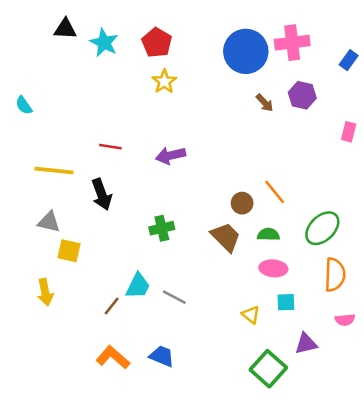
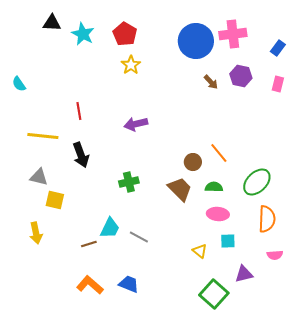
pink rectangle: (349, 132) -> (278, 84), moved
red line: (110, 147) -> (79, 111), moved, turned 72
brown line: (112, 306) -> (89, 244), turned 35

